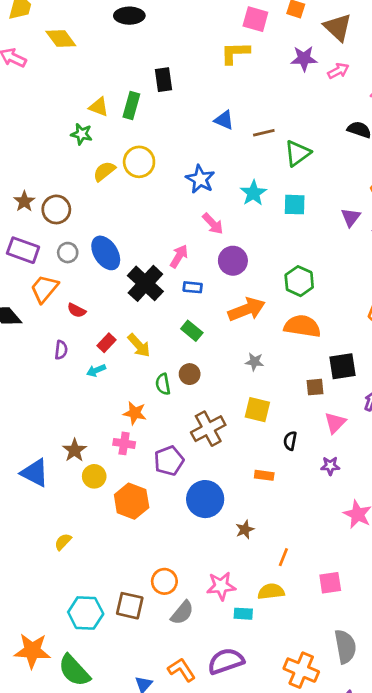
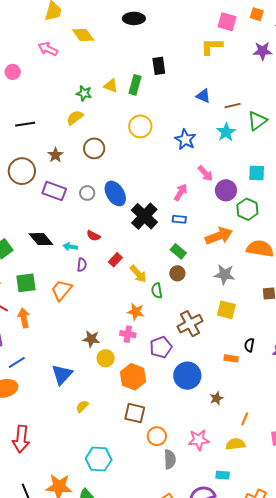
green star: (82, 134) -> (84, 93), moved
yellow semicircle: (104, 171) -> (75, 118), moved
cyan star: (253, 193) -> (226, 132), moved
cyan square: (295, 205) -> (257, 173), moved
brown circle: (56, 209) -> (94, 148), moved
pink arrow: (213, 224) -> (205, 173), moved
pink arrow: (179, 256) -> (181, 192), moved
purple circle: (233, 261) -> (226, 190), moved
green hexagon: (299, 281) -> (247, 209), moved
orange trapezoid: (44, 289) -> (61, 290), moved
yellow arrow: (139, 345) -> (138, 274), moved
gray star: (255, 362) -> (224, 275), size x1.5
cyan arrow: (96, 370) -> (70, 247), moved, turned 32
brown circle: (190, 374) -> (177, 273), moved
black semicircle: (290, 441) -> (249, 345), moved
brown star: (75, 450) -> (91, 339), turned -30
blue triangle: (35, 473) -> (62, 374), moved, turned 45
brown square: (130, 606) -> (135, 413), moved
gray semicircle: (182, 613) -> (170, 459), turned -42
cyan rectangle: (243, 614) -> (223, 475), moved

